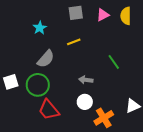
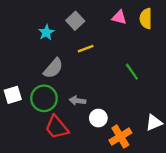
gray square: (76, 13) -> (75, 21), moved, turned -35
pink triangle: (103, 15) -> (119, 17), turned 40
gray arrow: (86, 80) -> (78, 101), moved

